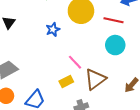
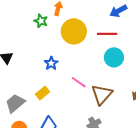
blue star: (53, 29) -> (51, 63), moved
yellow rectangle: (66, 81) -> (42, 93), moved

